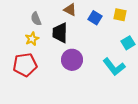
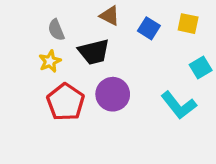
black trapezoid: (60, 33) -> (94, 52), turned -105
red pentagon: (25, 65) -> (66, 102), moved, turned -30

